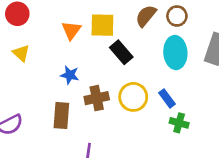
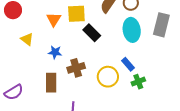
yellow triangle: (21, 53) -> (27, 39), moved
yellow circle: (133, 97) -> (108, 77), moved
green cross: (179, 123) -> (138, 82), turned -32

